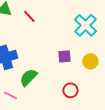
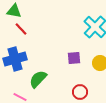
red line: (29, 16) -> (21, 29), moved

